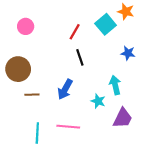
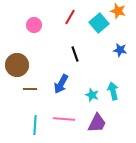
pink circle: (26, 26) -> (34, 25), moved
red line: (75, 32) -> (70, 17), moved
cyan arrow: (115, 85) -> (113, 91), moved
purple trapezoid: (123, 118) -> (97, 123), moved

